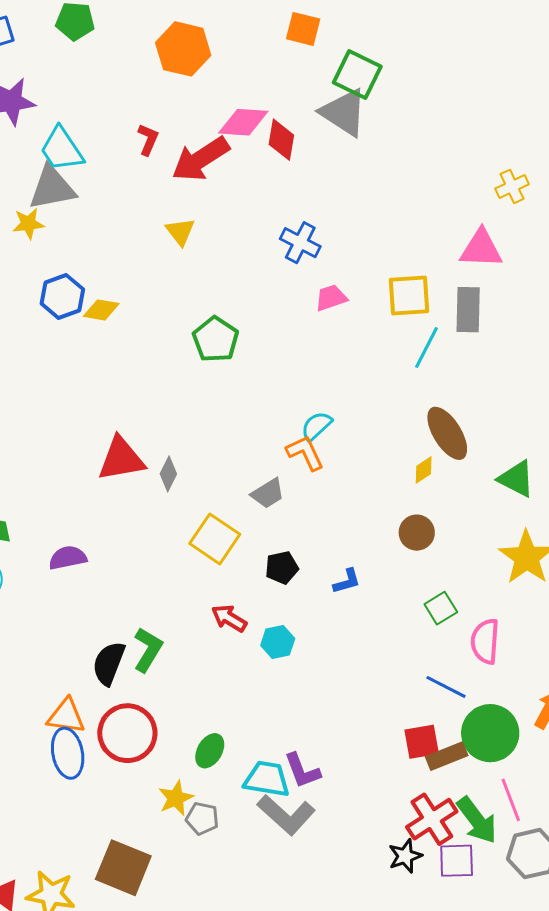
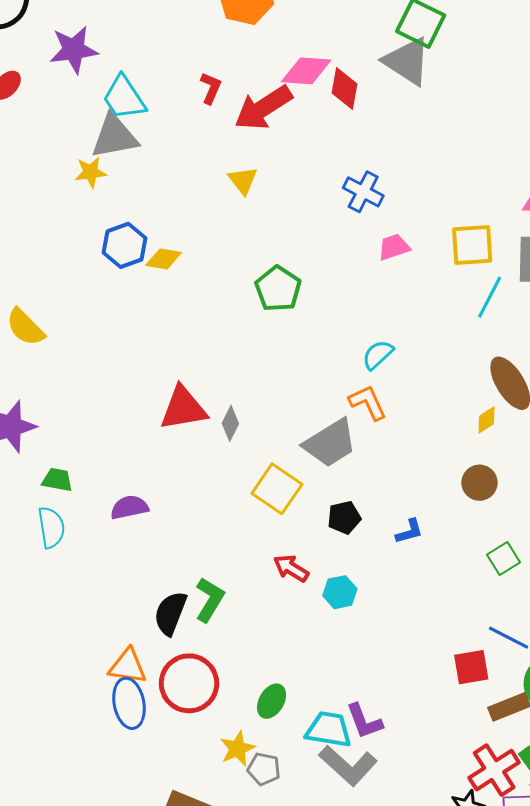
cyan semicircle: (316, 426) -> (378, 355), moved
gray trapezoid: (268, 493) -> (330, 443), size x1.6
red square: (422, 742) -> (471, 667), moved

